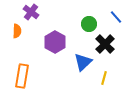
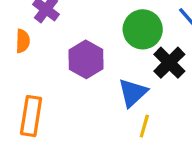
green circle: (89, 24) -> (143, 29), size x1.5
yellow line: (104, 78) -> (144, 126), moved

